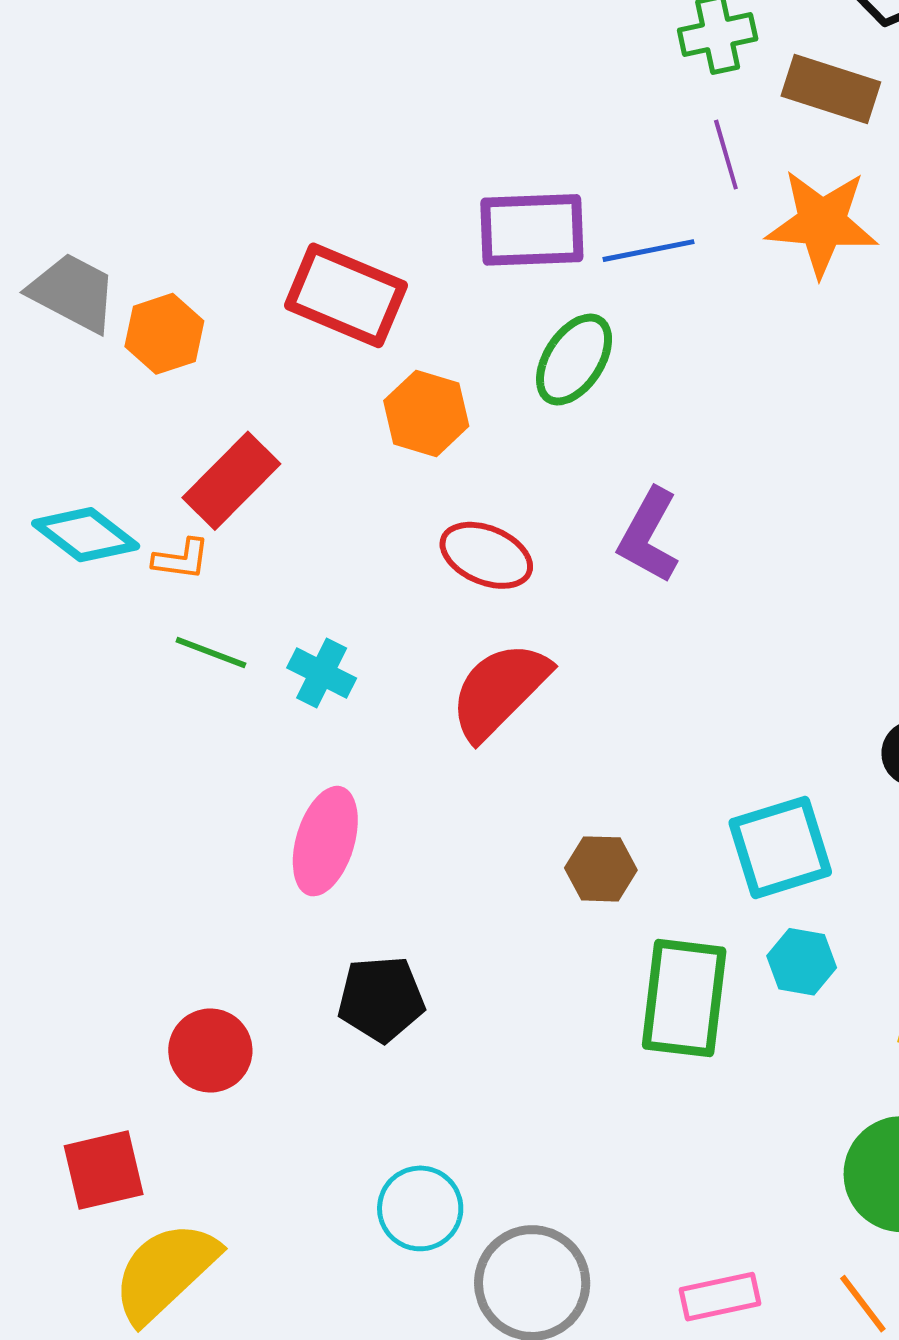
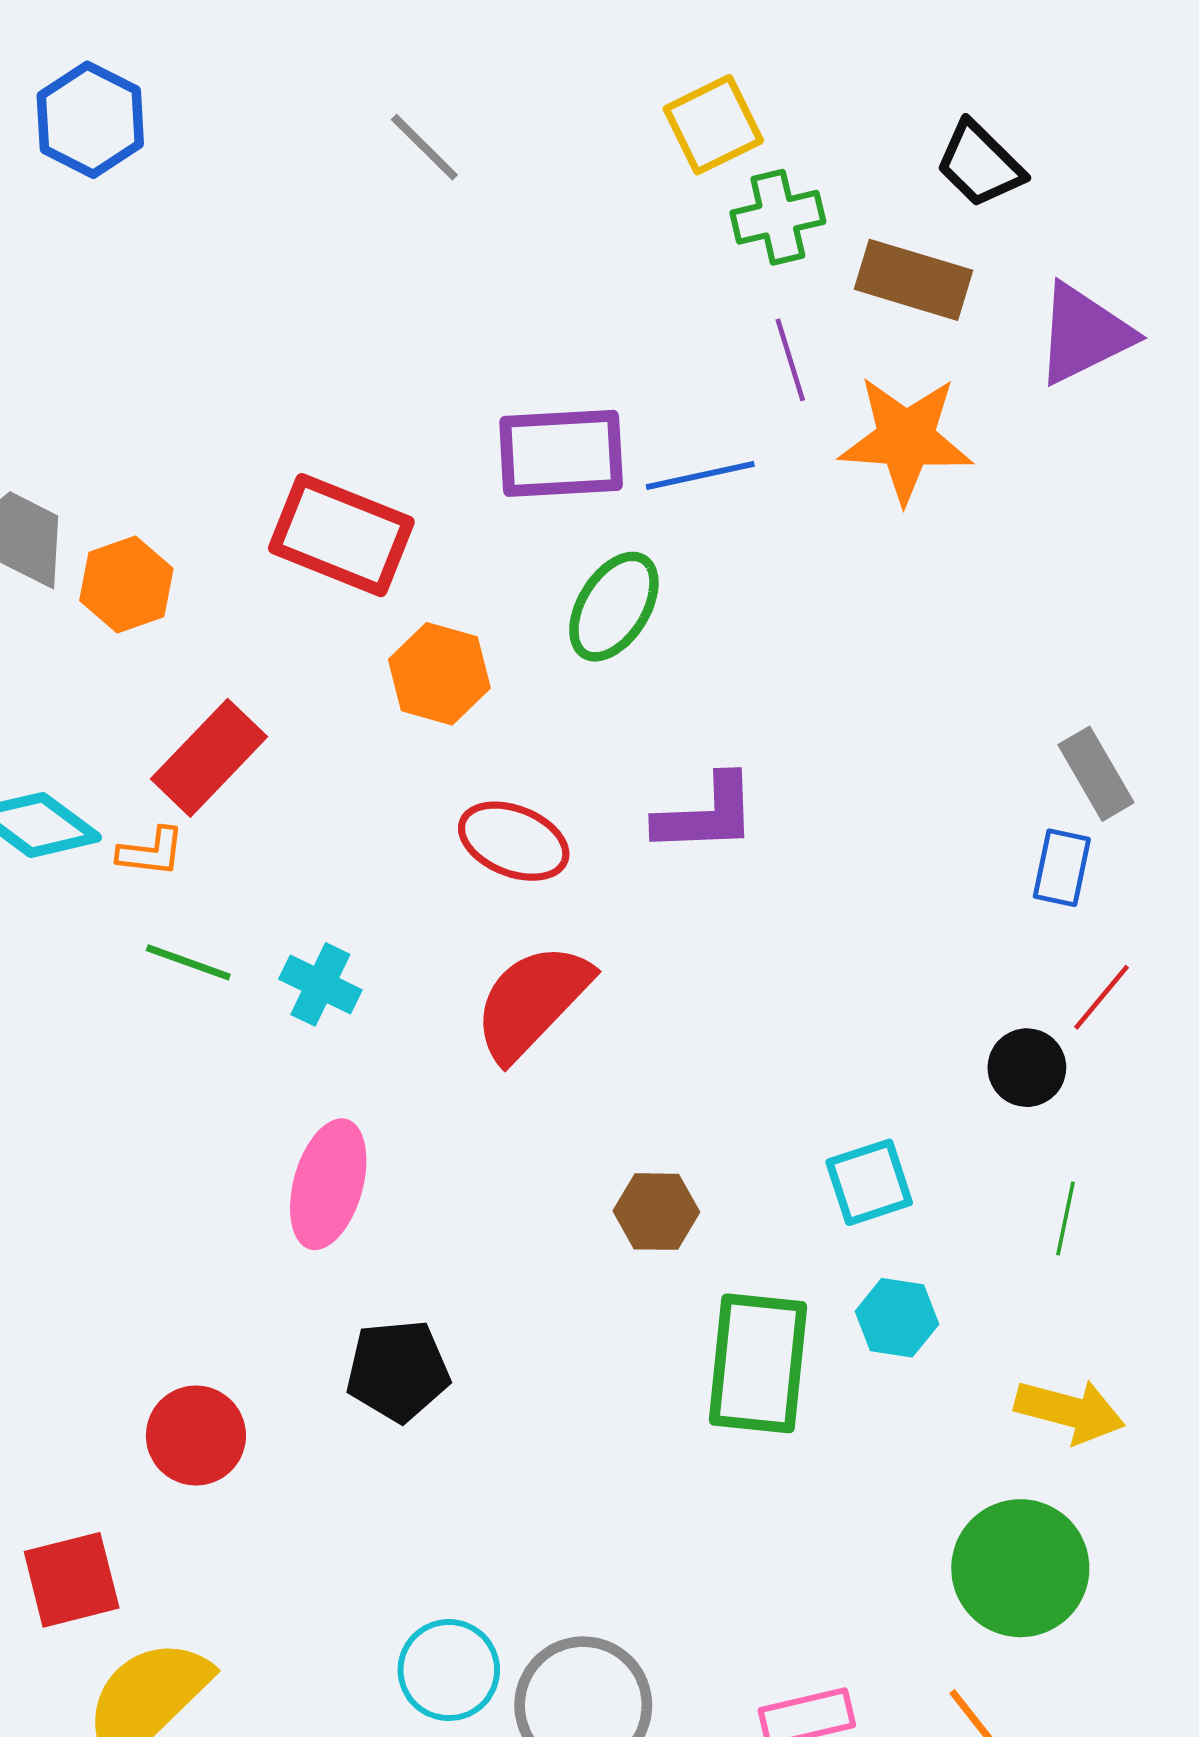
purple L-shape: (649, 536) -> (706, 814), turned -120
cyan square: (780, 847) -> (869, 1182), size x0.7
cyan circle: (420, 1208) -> (449, 1670), moved

